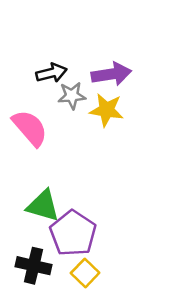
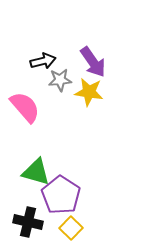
purple arrow: (111, 74) -> (93, 62), turned 64

